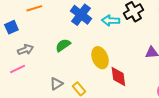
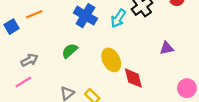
cyan arrow: (111, 21) -> (118, 18), turned -54
blue square: (11, 27) -> (11, 27), moved

